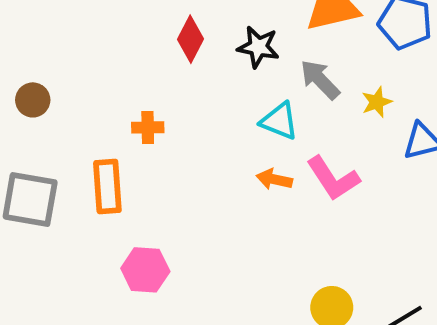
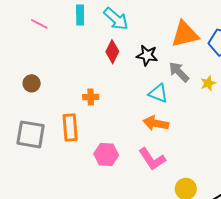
pink L-shape: (333, 178) -> (152, 159), moved
orange arrow: (274, 179) -> (156, 123), size x1.4
pink hexagon: (145, 270) -> (106, 154), moved

